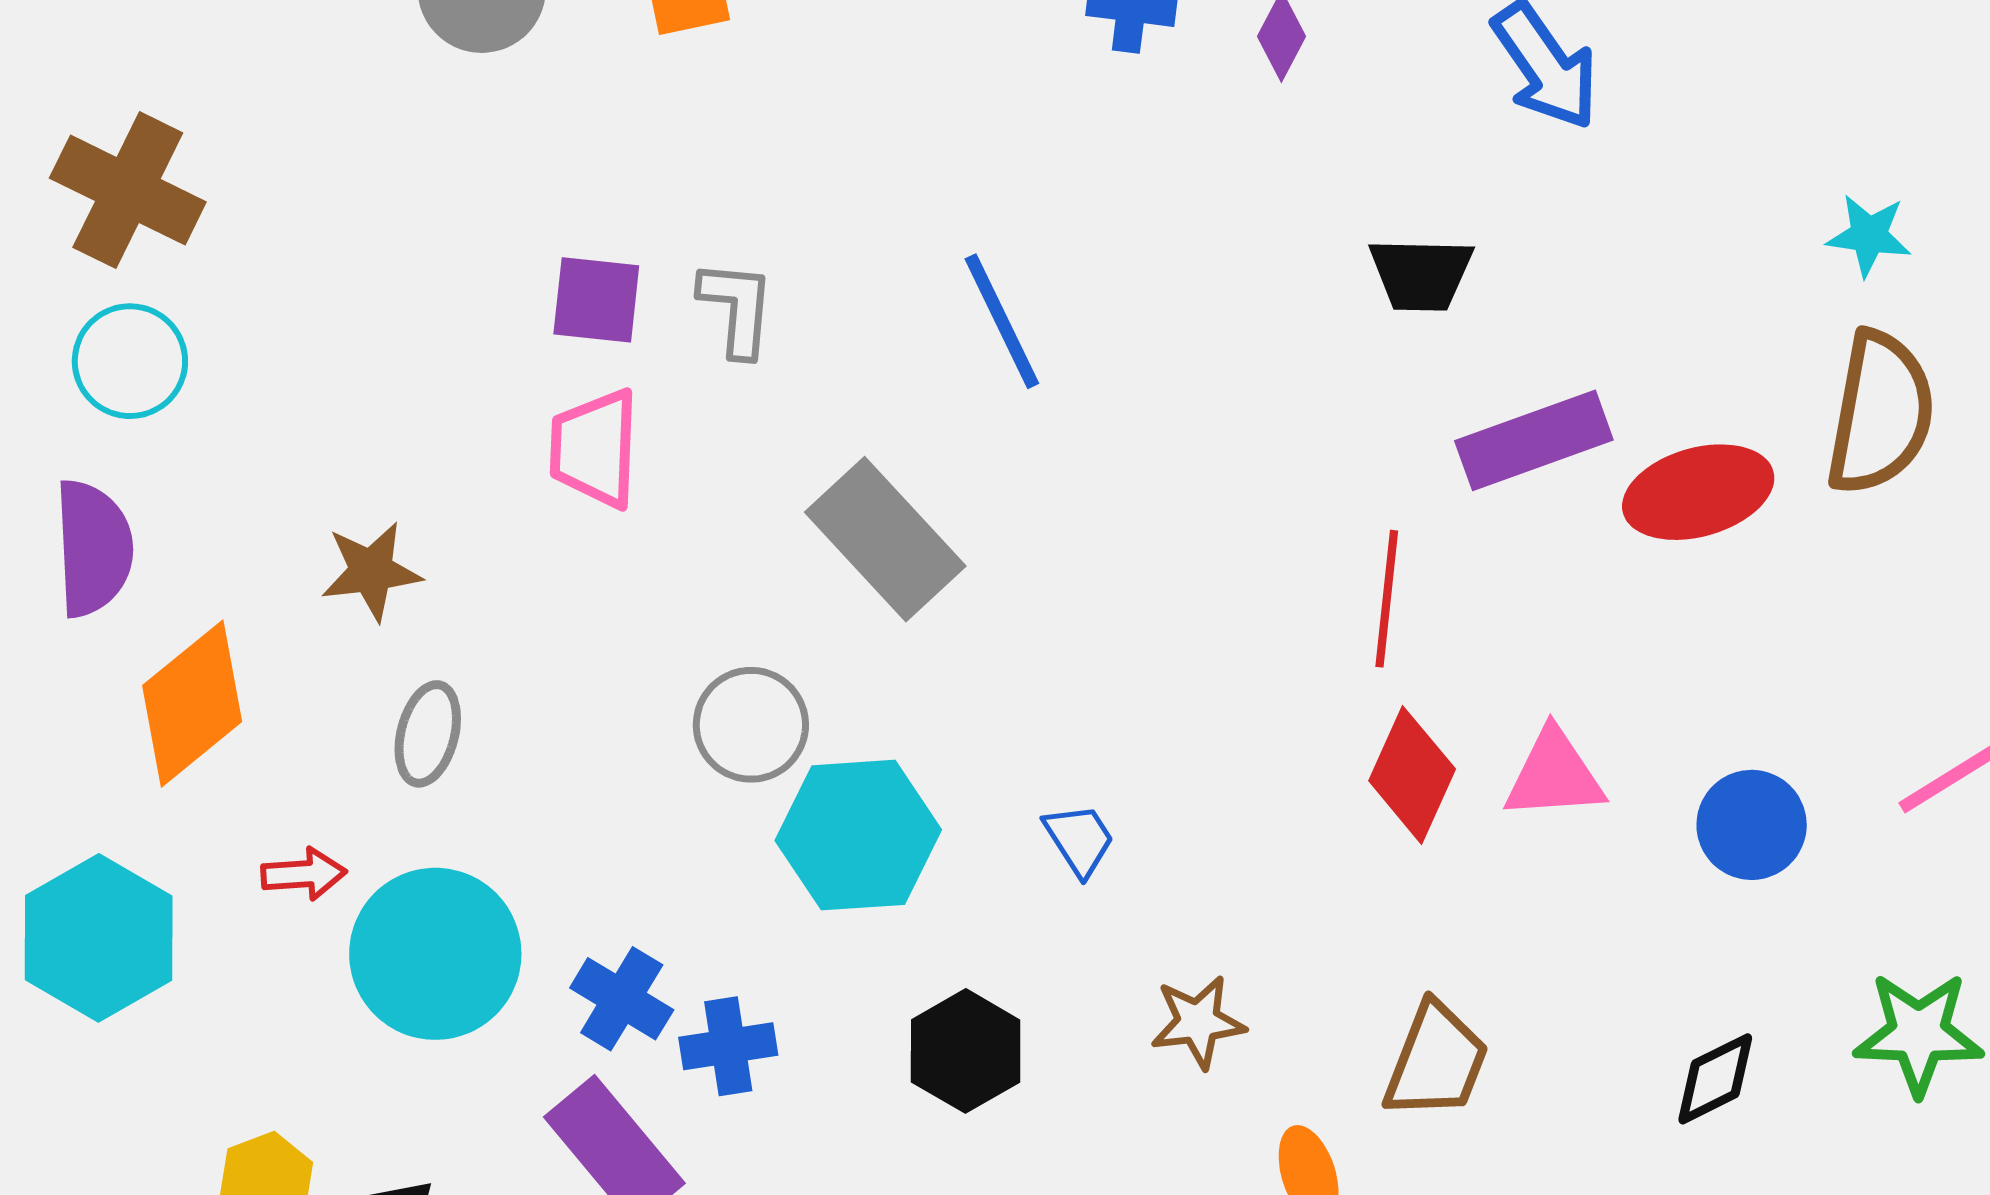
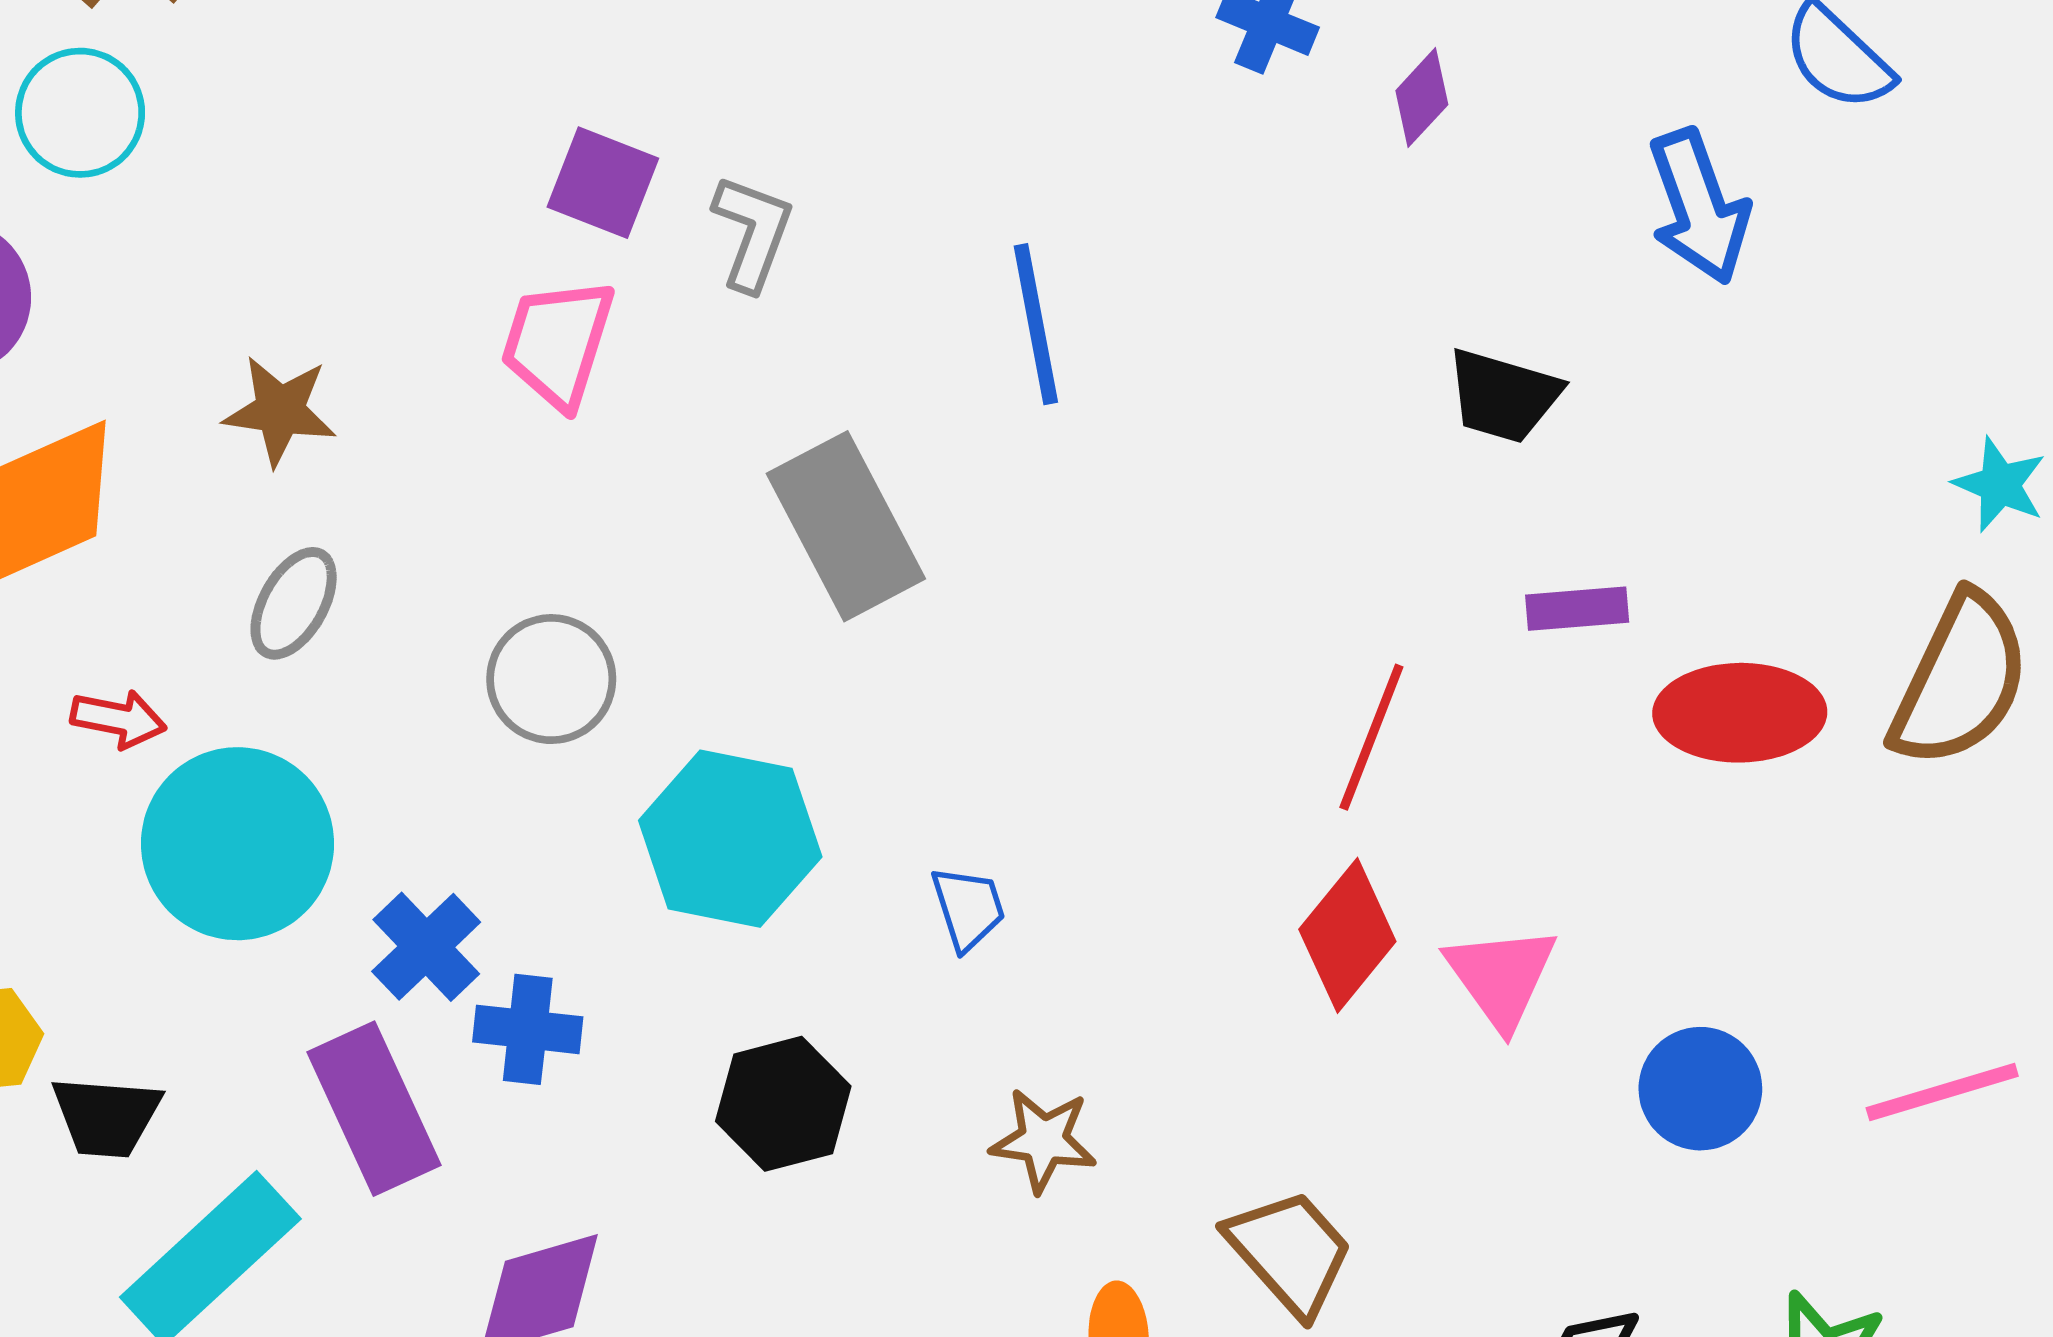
purple rectangle: (1534, 440) -> (1577, 609), size x0.6
gray circle: (751, 725) -> (551, 679), moved
pink triangle: (1554, 775) -> (1501, 977), turned 43
brown trapezoid: (1436, 1061) -> (1290, 1252), turned -78

